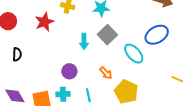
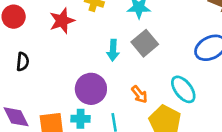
cyan ellipse: (134, 54) -> (183, 89), moved
purple circle: (69, 71) -> (91, 89), size x1.5

